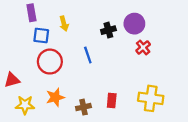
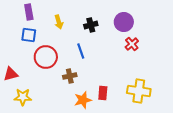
black cross: (108, 30) -> (91, 25), moved
blue square: (41, 36) -> (29, 35), moved
orange star: (55, 97) -> (83, 100), moved
brown cross: (83, 107) -> (70, 76), moved

